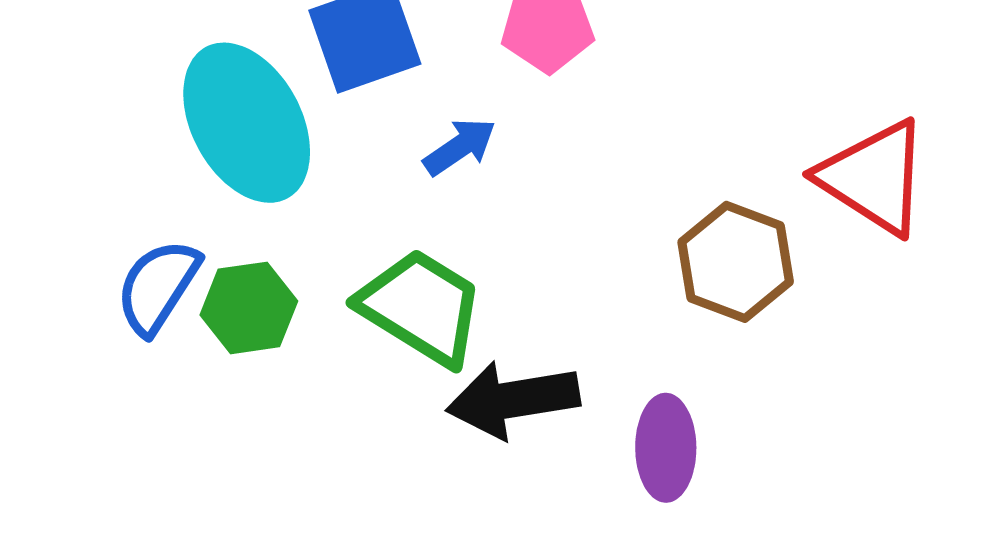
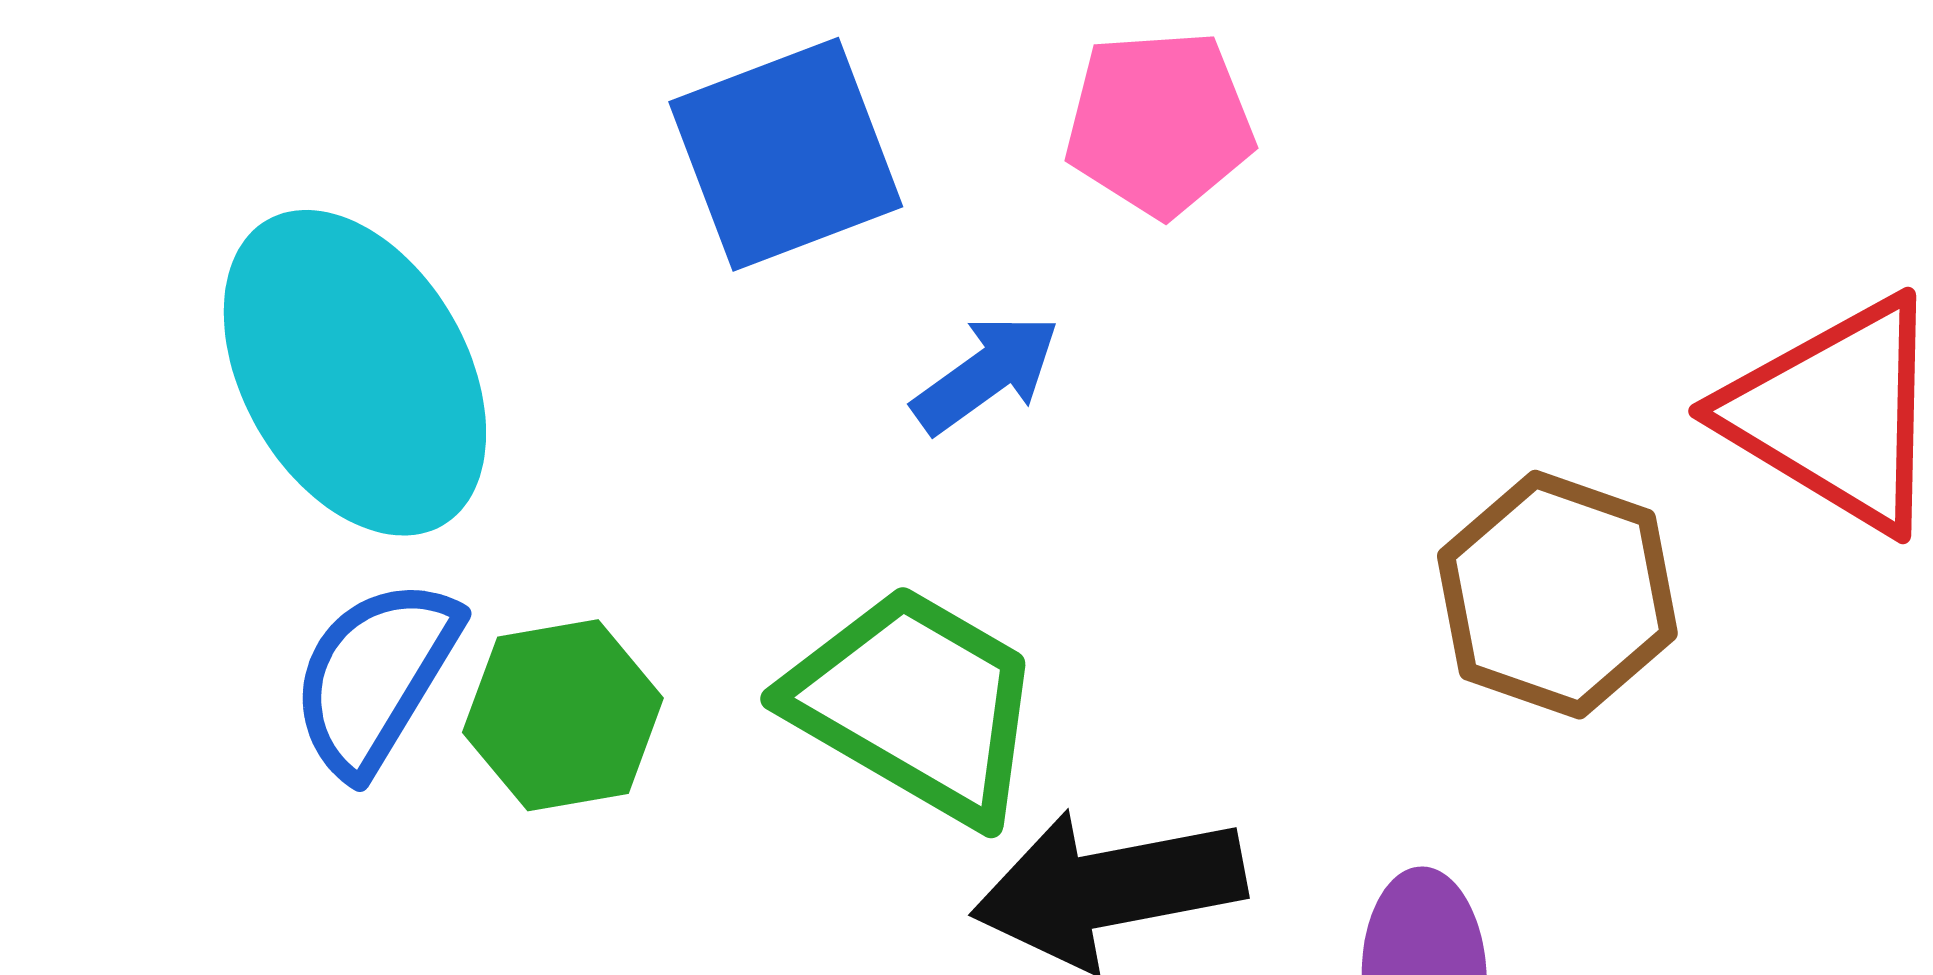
cyan ellipse: (247, 123) -> (355, 373), moved

